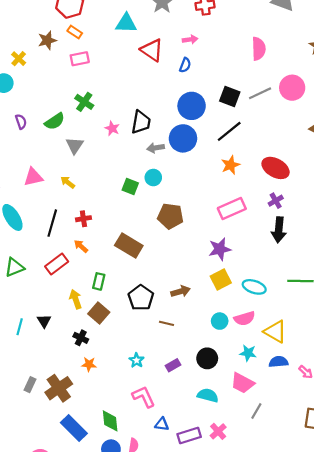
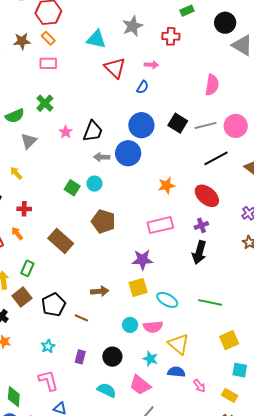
black line: (229, 131) -> (216, 158), moved
black pentagon: (141, 298) -> (53, 305), moved
purple rectangle: (173, 365) -> (80, 357), turned -56

